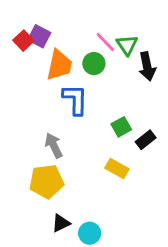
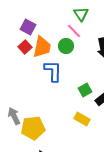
red square: (23, 41) -> (25, 47), moved
green triangle: (127, 45) -> (81, 14), moved
gray arrow: (54, 145) -> (14, 116), moved

